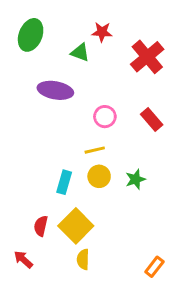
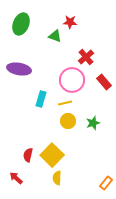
red cross: (147, 57) -> (86, 57), moved, size x0.7
purple ellipse: (55, 90) -> (19, 69), moved
pink circle: (105, 117) -> (72, 80), size x1.6
cyan rectangle: (64, 182) -> (41, 99), moved

